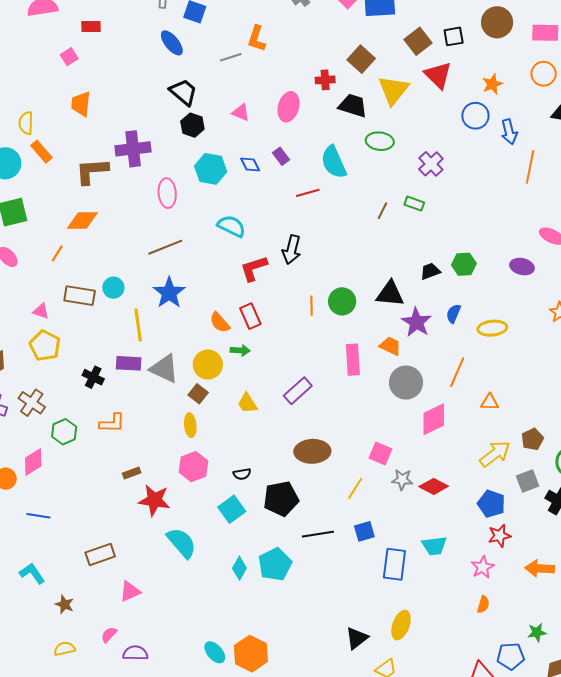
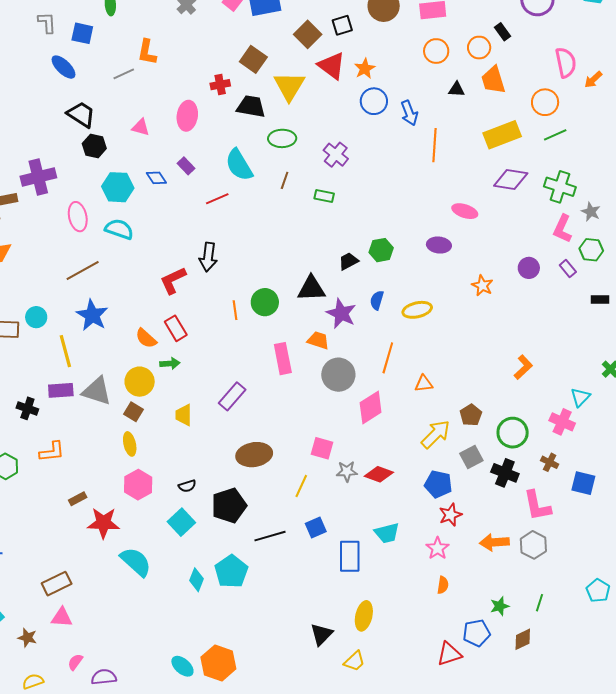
orange star: (492, 84) -> (365, 69), moved
brown line: (382, 211) -> (285, 180), moved
cyan semicircle: (231, 226) -> (119, 229), moved
yellow trapezoid: (247, 403) -> (184, 415), turned 40
pink triangle: (130, 591) -> (62, 617), moved, turned 35

